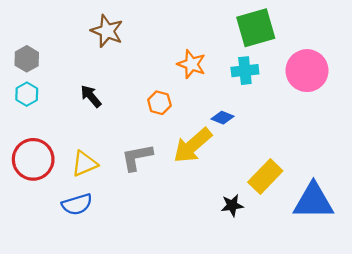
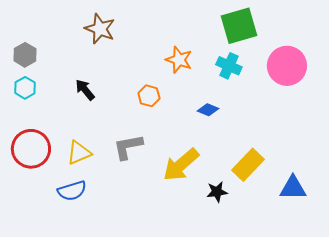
cyan cross: (245, 71) -> (229, 66), turned 30
yellow arrow: (193, 145) -> (181, 165), moved
blue triangle: (313, 201) -> (293, 188), size x0.7

